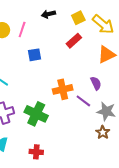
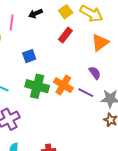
pink line: (22, 30) -> (12, 22), moved
orange cross: (63, 89) -> (63, 85), turned -36
green cross: (36, 114) -> (37, 86), moved

